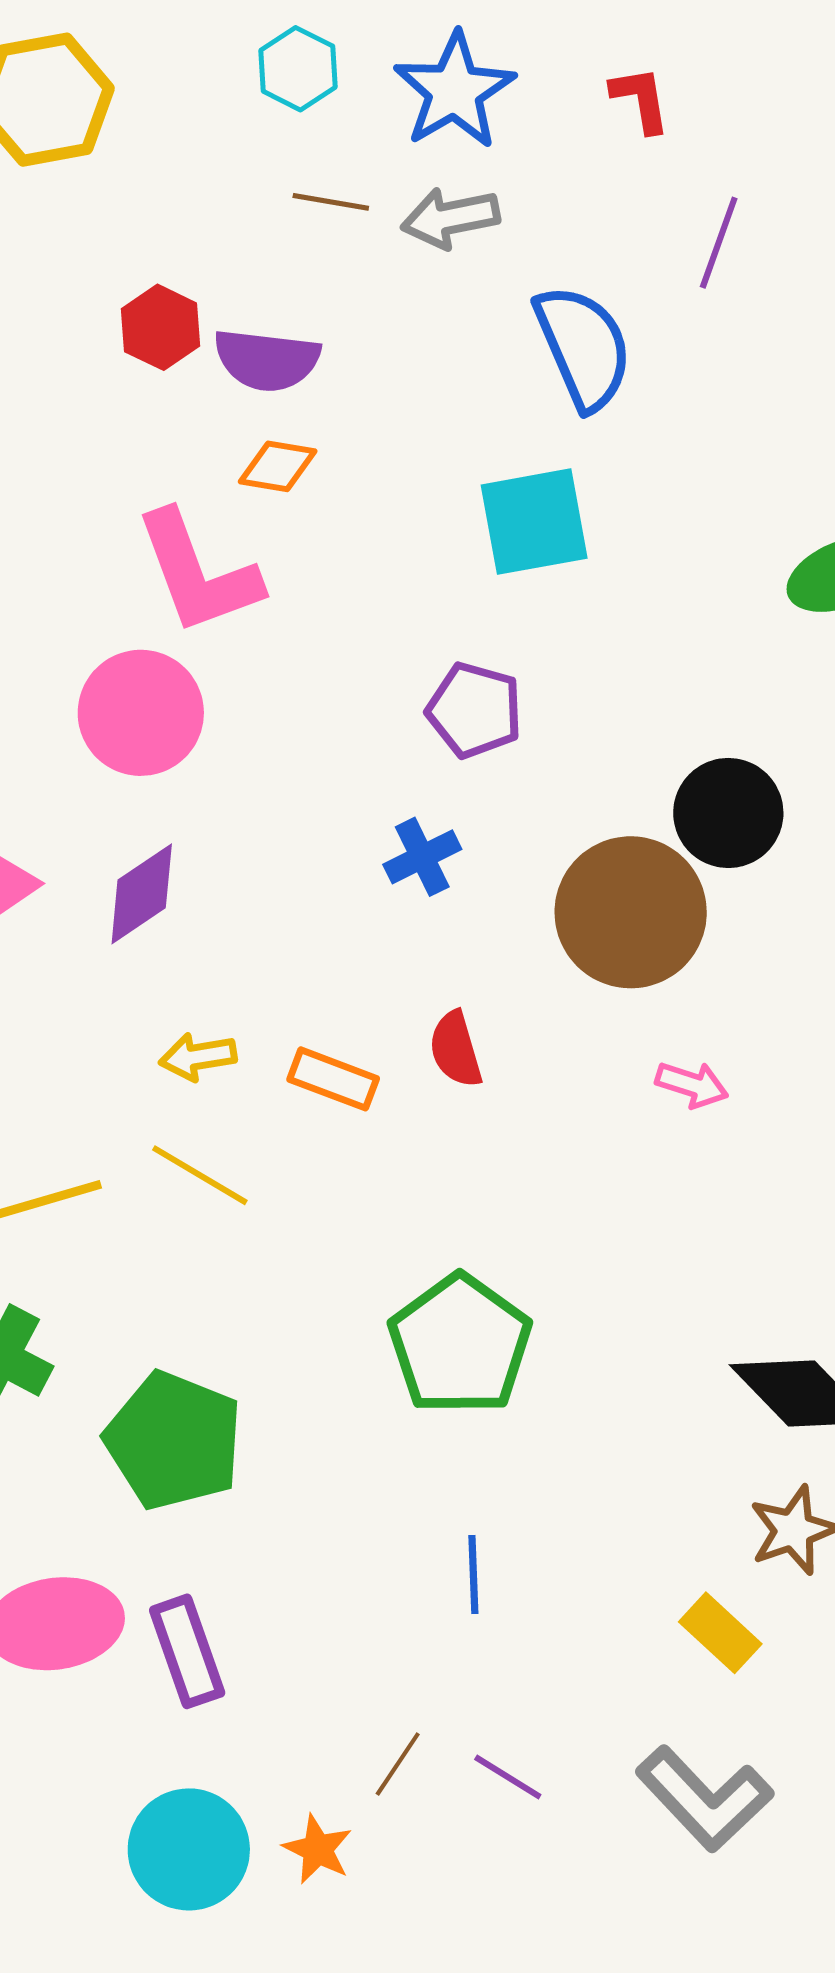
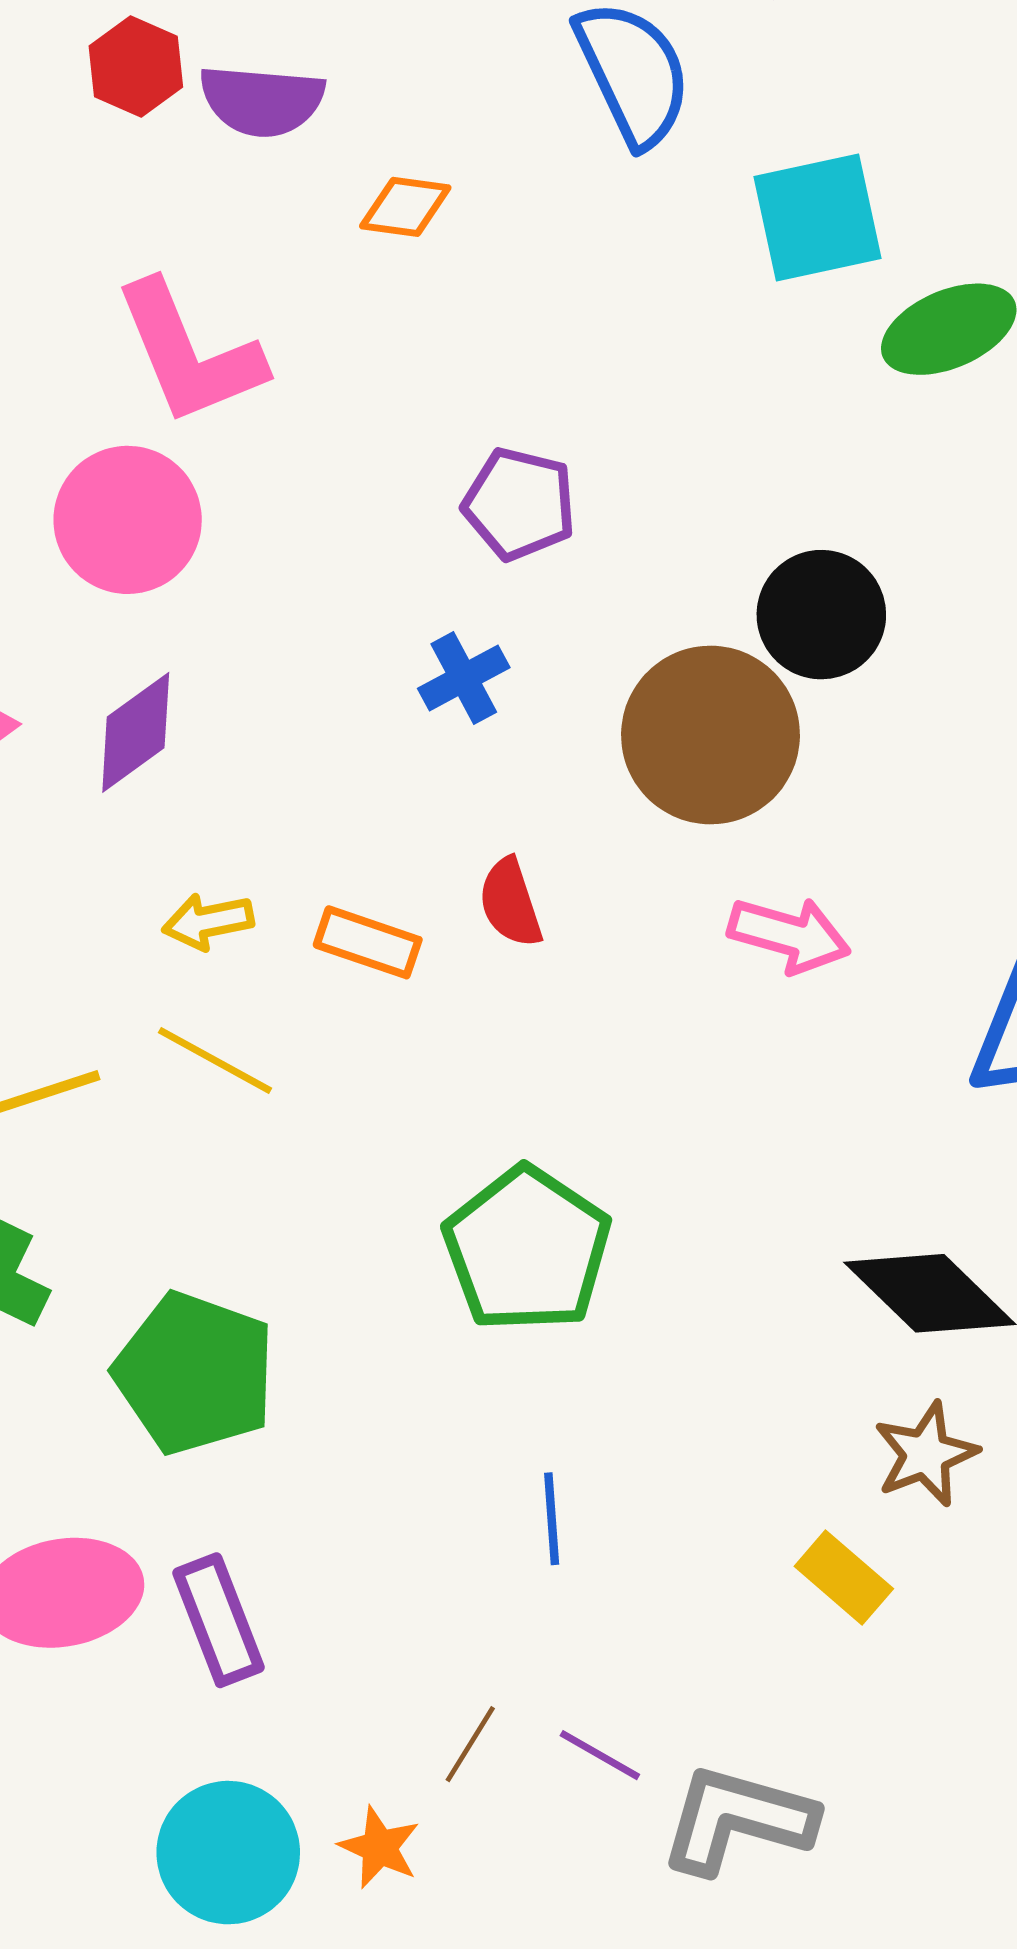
orange diamond: (278, 466) -> (405, 207), moved
cyan square: (534, 522) -> (818, 218), moved
pink arrow: (692, 1085) -> (789, 935), size x1.4
gray L-shape: (704, 1799) -> (737, 1820), moved, turned 151

